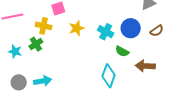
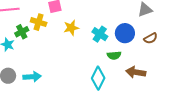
green cross: (36, 44) -> (22, 32), moved
green semicircle: (122, 51) -> (114, 55), turned -40

